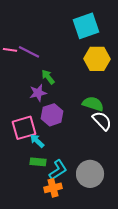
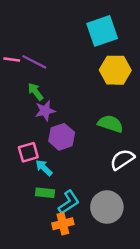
green arrow: (48, 77) -> (35, 92), moved
white semicircle: (102, 121) -> (122, 159), moved, turned -80
pink square: (24, 128) -> (28, 152), size x0.7

